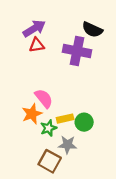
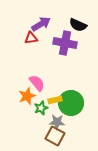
purple arrow: (34, 28) -> (41, 24), moved
green circle: (84, 122) -> (71, 103), size x1.6
brown square: (50, 161) -> (55, 136), moved

